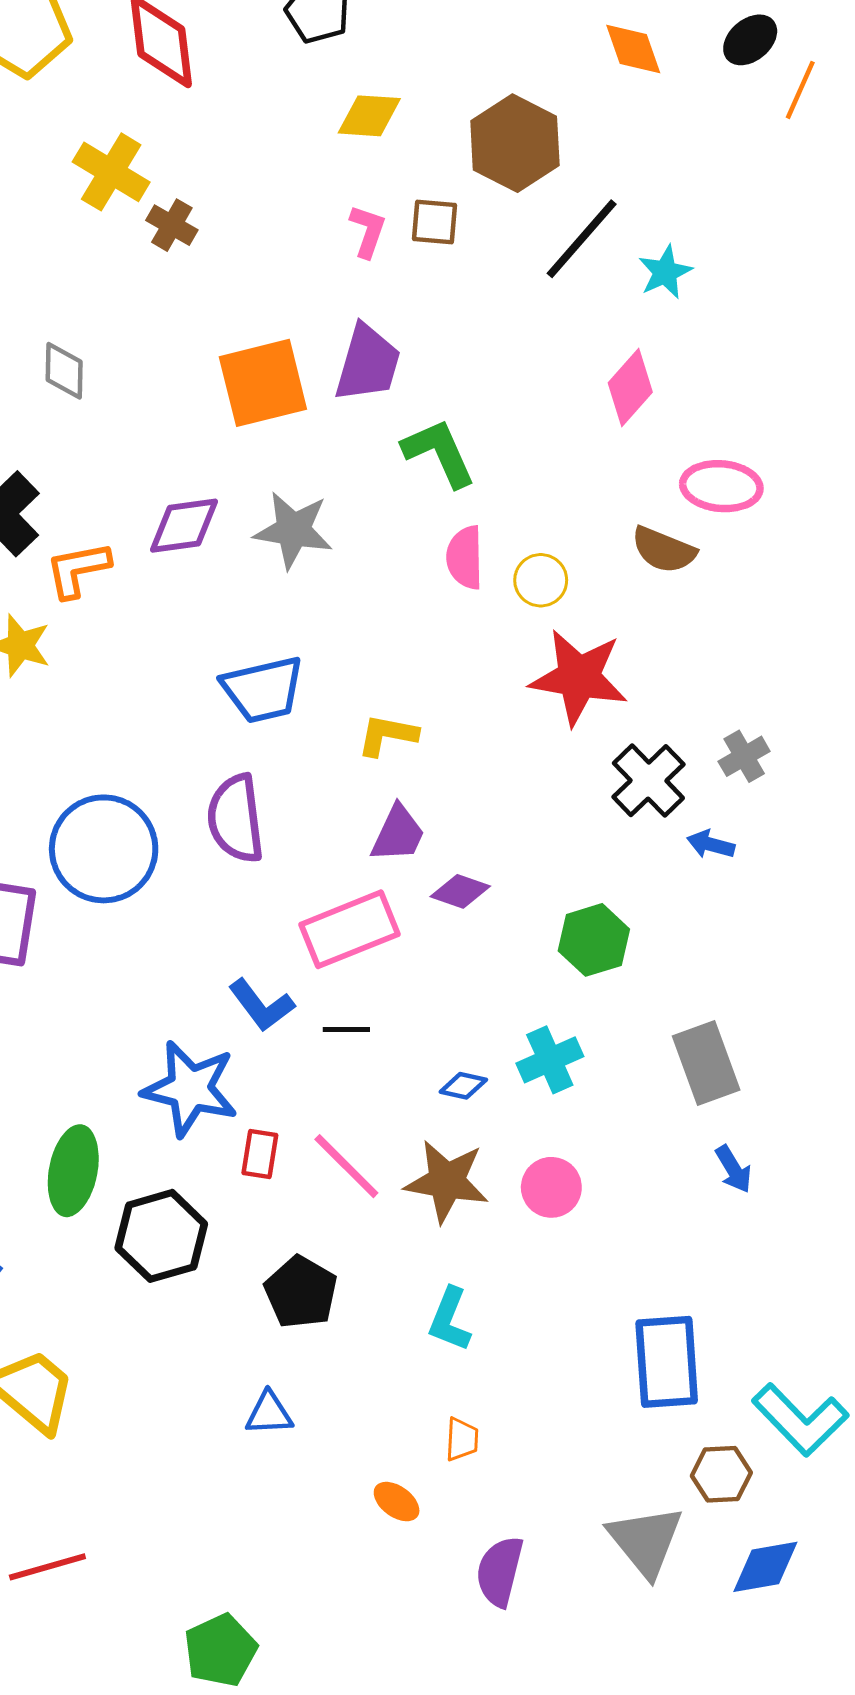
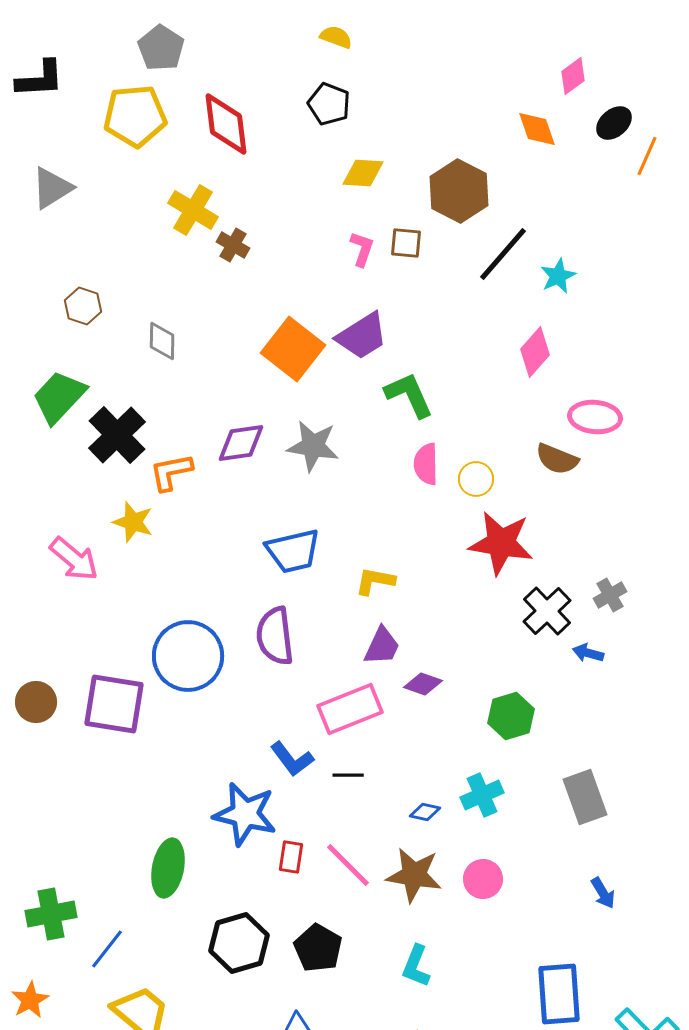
purple trapezoid: (368, 363) -> (362, 336), turned 42
orange square: (263, 383) -> (293, 349), turned -38
blue arrow: (733, 1169) -> (603, 893), moved
black hexagon: (161, 1236) -> (239, 943), moved

